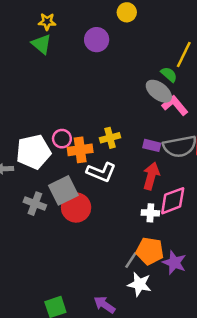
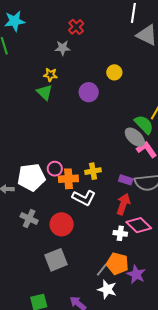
green semicircle: (169, 74) -> (144, 125), size x1.5
gray square: (63, 190) -> (56, 260), moved
pink diamond: (173, 201) -> (139, 225), turned 60

